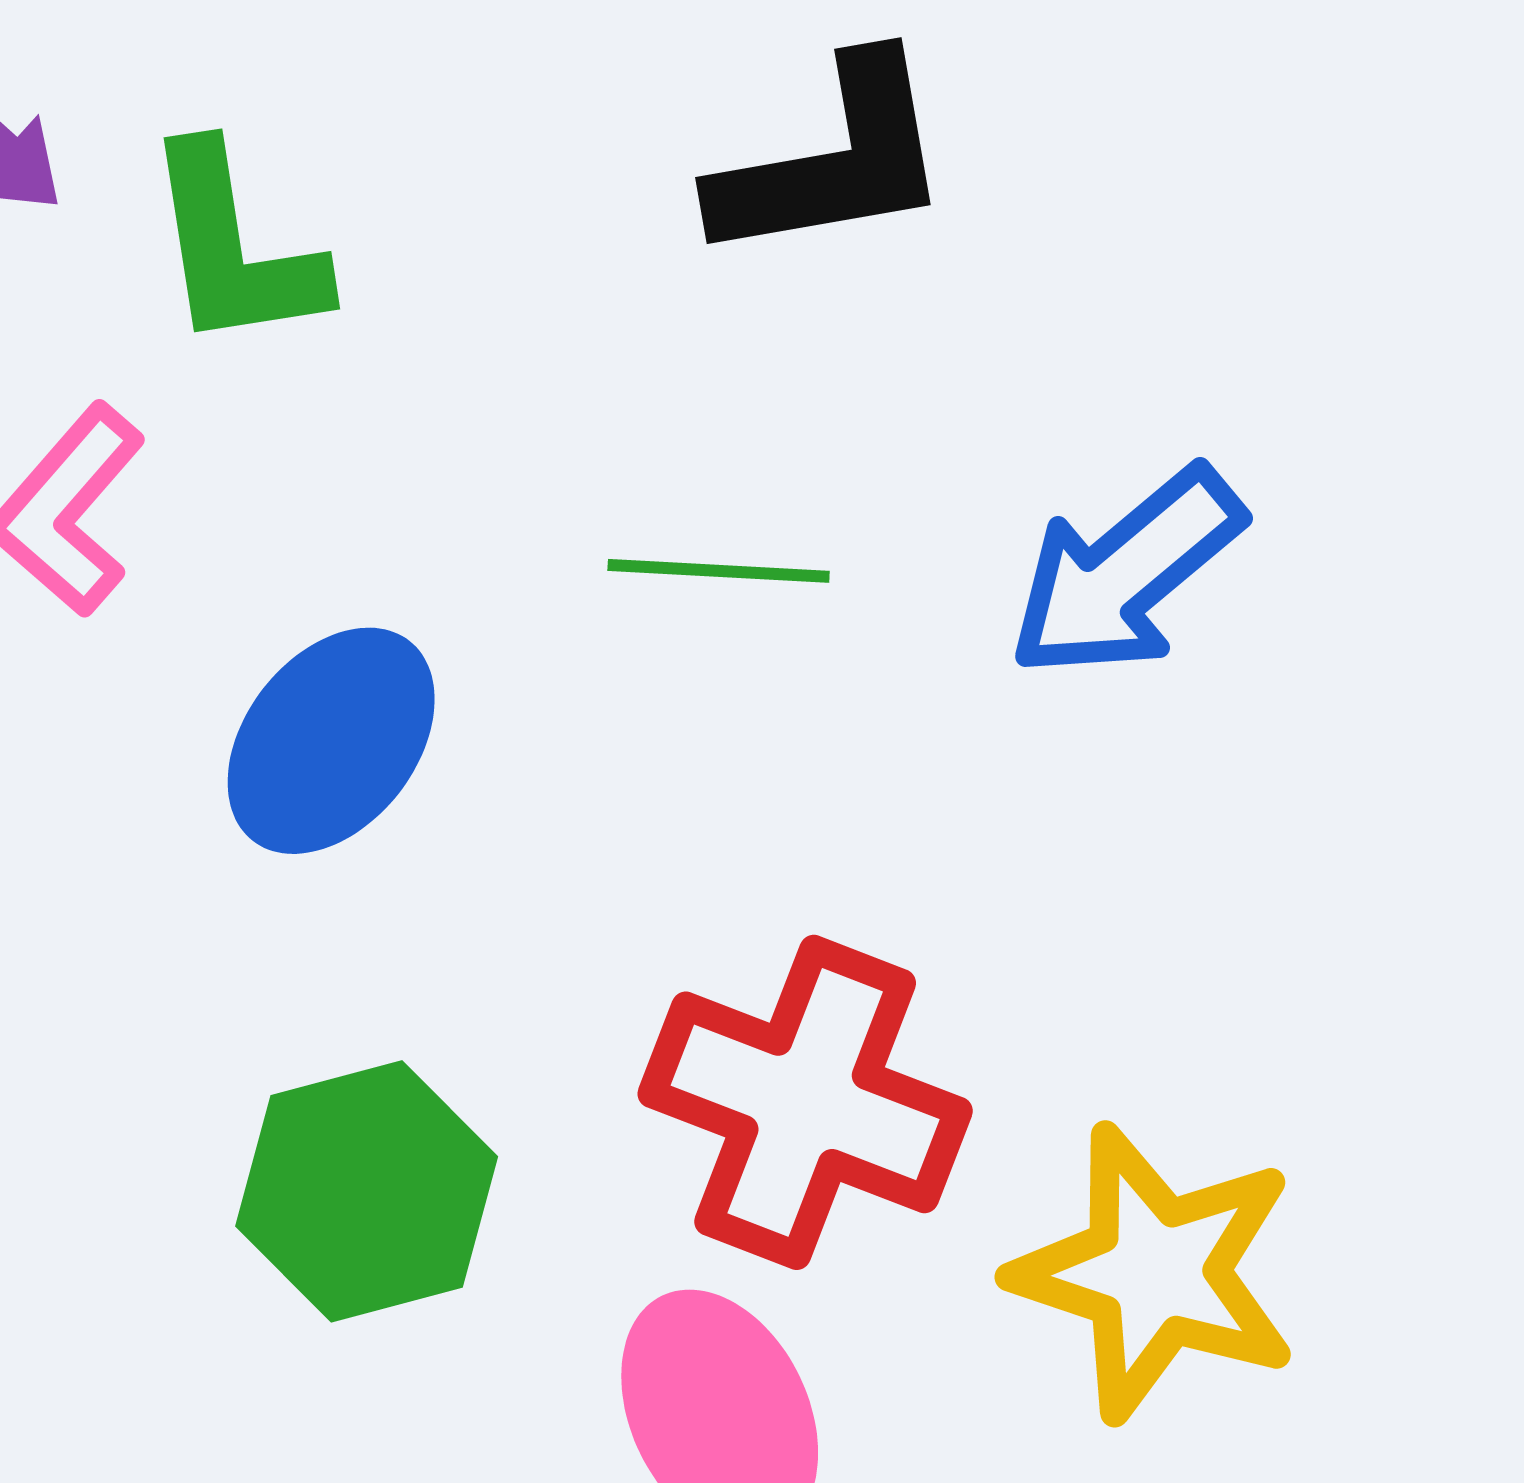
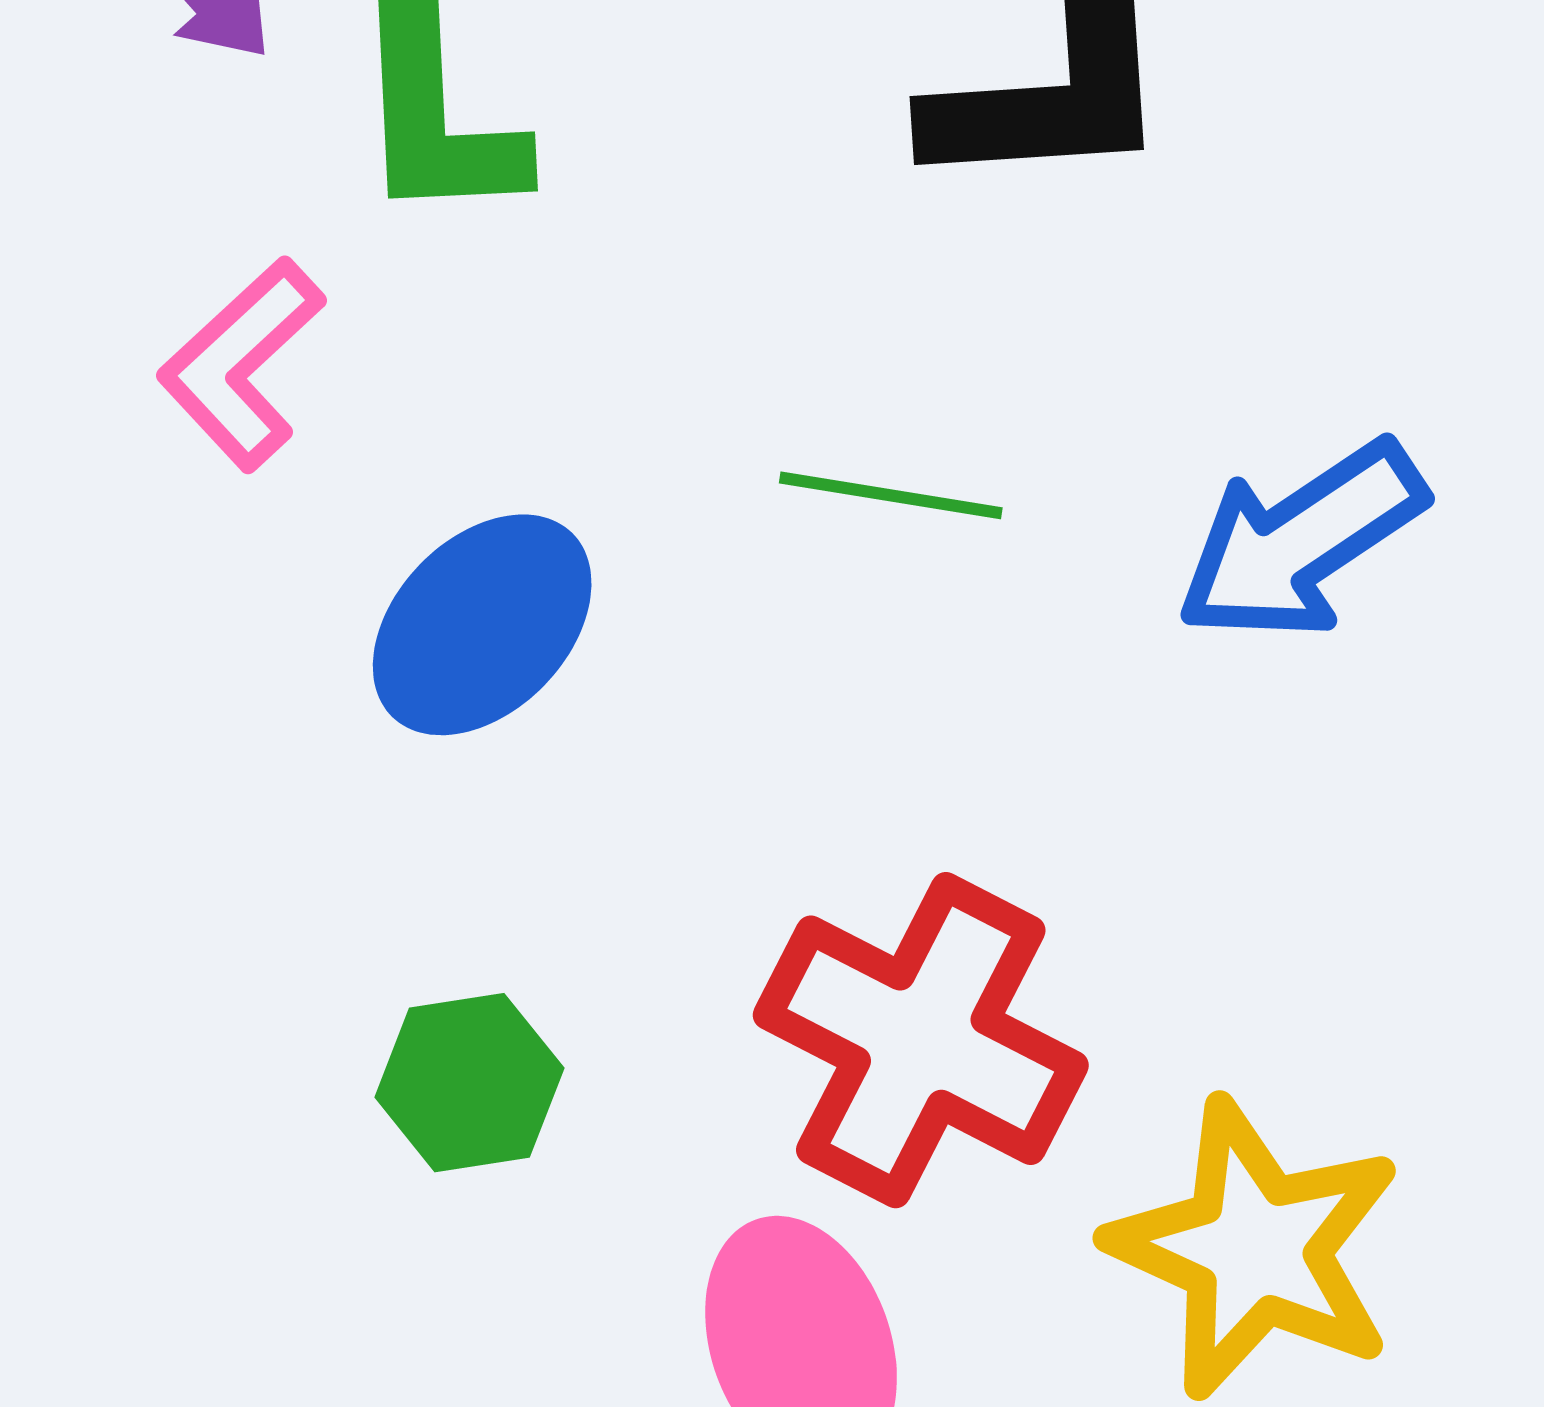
green hexagon: (367, 1191) -> (469, 1083), size x0.7

